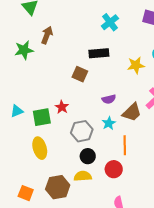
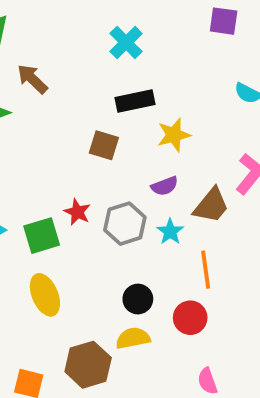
cyan cross: (110, 22) -> (126, 42), moved
brown arrow: (47, 35) -> (32, 79), turned -60
yellow star: (136, 65) -> (174, 135), moved
gray hexagon: (82, 131) -> (125, 224), moved

